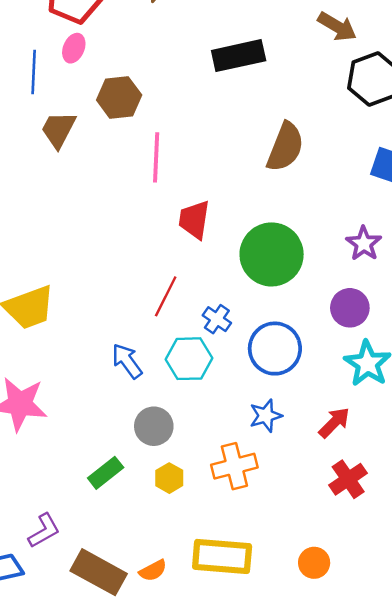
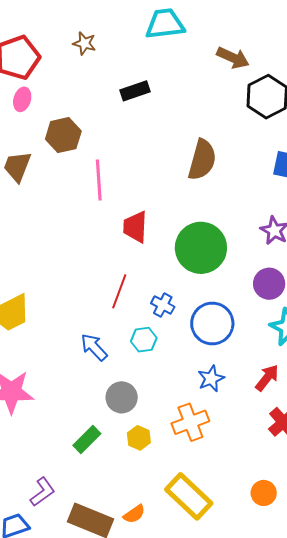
black rectangle: (239, 56) -> (135, 91), moved, size x0.7
cyan hexagon: (189, 359) -> (144, 340), size x0.7
yellow rectangle: (222, 556) -> (189, 496), turned 45

